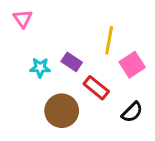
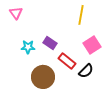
yellow line: (109, 40) -> (81, 15), moved
black semicircle: (132, 112) -> (86, 71), moved

